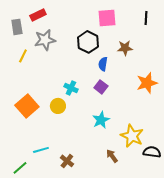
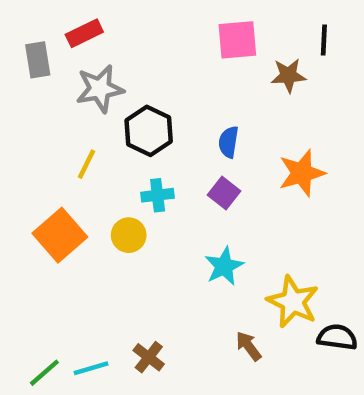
black hexagon: (88, 42) -> (149, 131), moved
brown star: (125, 48) -> (288, 75), moved
yellow line: (23, 56) -> (87, 164), moved
orange star: (147, 83) -> (302, 173), moved
cyan cross: (71, 88) -> (158, 195), turned -32
cyan line: (41, 150) -> (91, 368), moved

